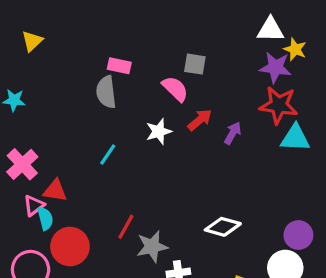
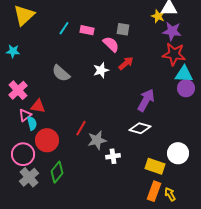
yellow triangle: (32, 41) -> (24, 15), size x1.6
yellow star: (295, 49) -> (158, 16), moved
pink rectangle: (119, 66) -> (87, 30), moved
gray semicircle: (106, 92) -> (61, 73), moved, turned -42
purple arrow: (233, 133) -> (146, 100), moved, size x1.6
cyan line: (108, 154) -> (64, 28), moved
purple circle: (298, 235) -> (186, 88), moved

